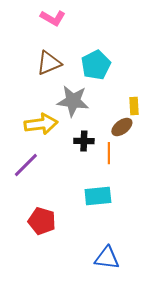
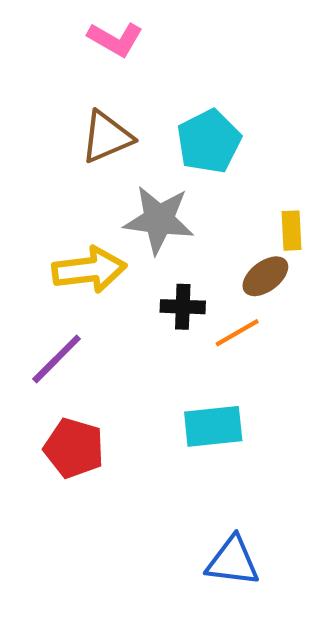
orange line: (109, 153) -> (237, 333), turned 60
red pentagon: (42, 221) -> (74, 448), moved

